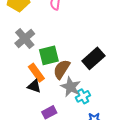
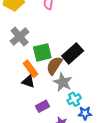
black rectangle: (93, 58) -> (73, 53), moved
cyan cross: (83, 96) -> (74, 99), moved

